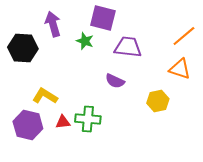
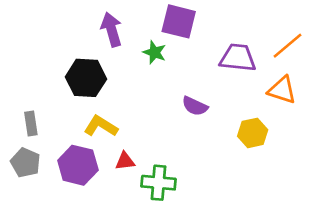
purple trapezoid: (128, 47) -> (238, 58), moved
black hexagon: (23, 48) -> (86, 78), moved
green cross: (88, 119) -> (159, 183), moved

